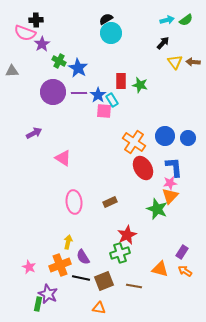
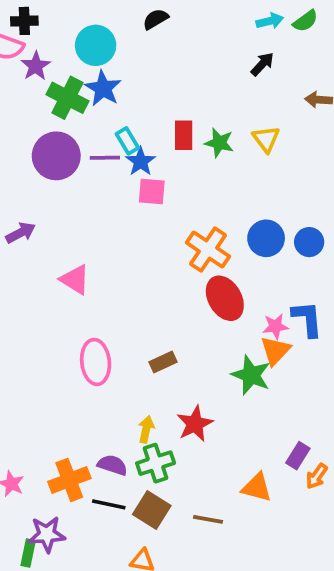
cyan circle: (111, 33) -> (96, 45), moved
green cross: (59, 61) -> (67, 98), size x1.5
yellow triangle: (175, 62) -> (266, 139), moved
blue star: (78, 68) -> (103, 88), moved
cyan rectangle: (112, 100) -> (127, 141), moved
blue L-shape: (174, 167) -> (307, 319), moved
yellow arrow: (68, 242) -> (146, 429), moved
green cross: (120, 253) -> (156, 463), moved
purple semicircle: (83, 257) -> (112, 465), turned 140
orange arrow: (185, 271) -> (317, 476), moved, turned -88
brown square: (104, 281) -> (152, 510), turned -36
purple star: (48, 294) -> (47, 534), turned -30

